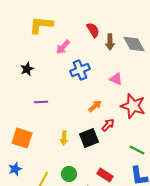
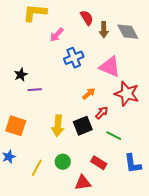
black star: (27, 69) -> (21, 75), moved
pink triangle: (116, 79) -> (110, 67), size x1.6
yellow arrow: (64, 138) -> (58, 126), size x1.5
green line: (137, 150) -> (114, 136), moved

